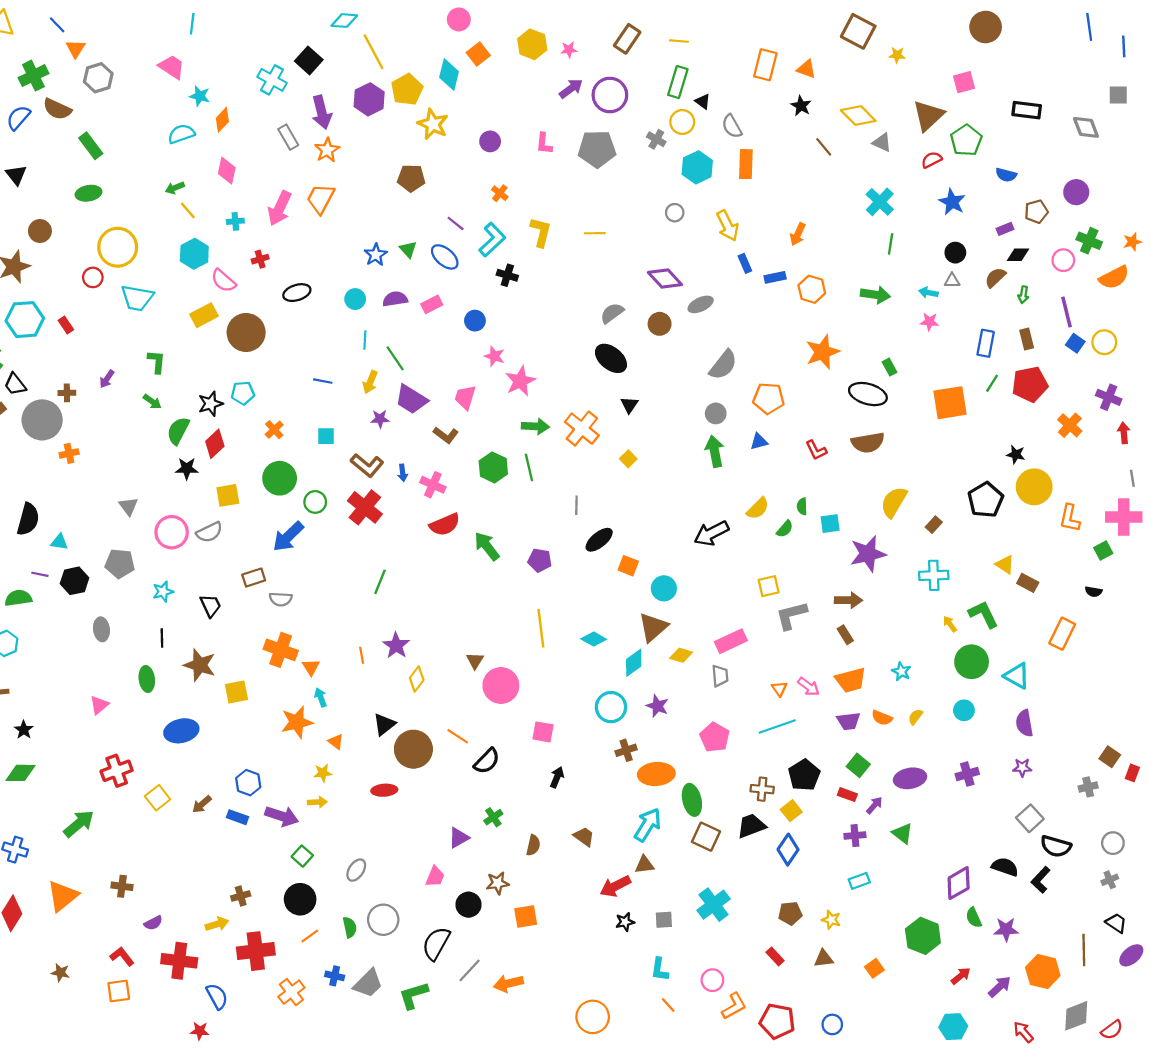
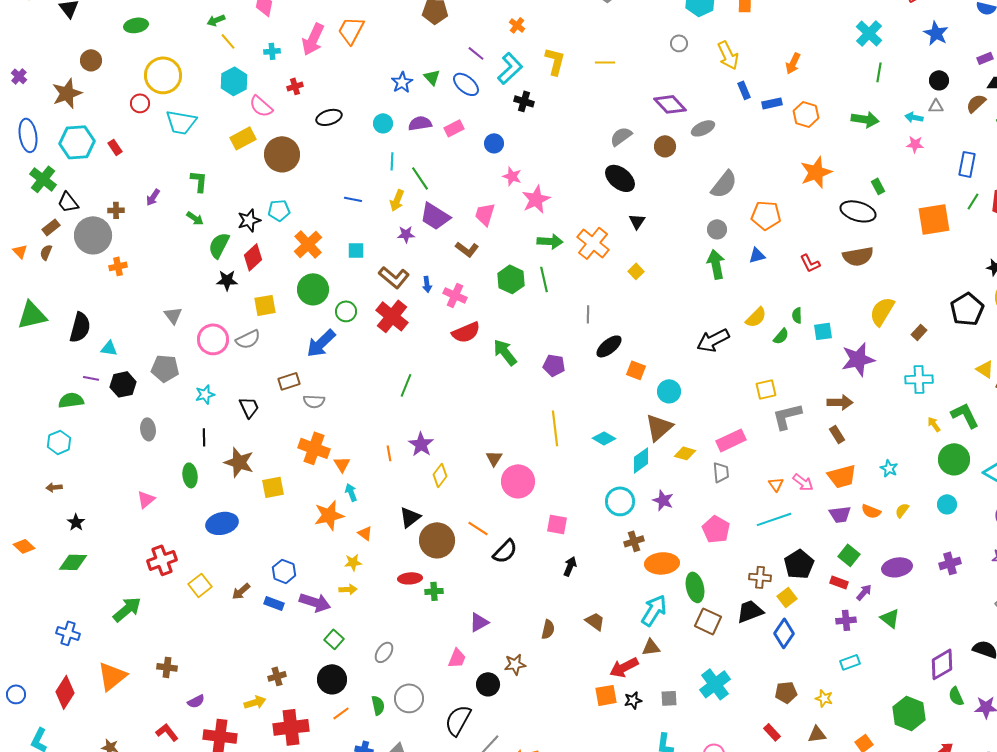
orange cross: (274, 430) -> (308, 244), size x1.6
green cross: (493, 817) -> (434, 591), moved, turned 30
orange square: (526, 916) -> (606, 695), moved

